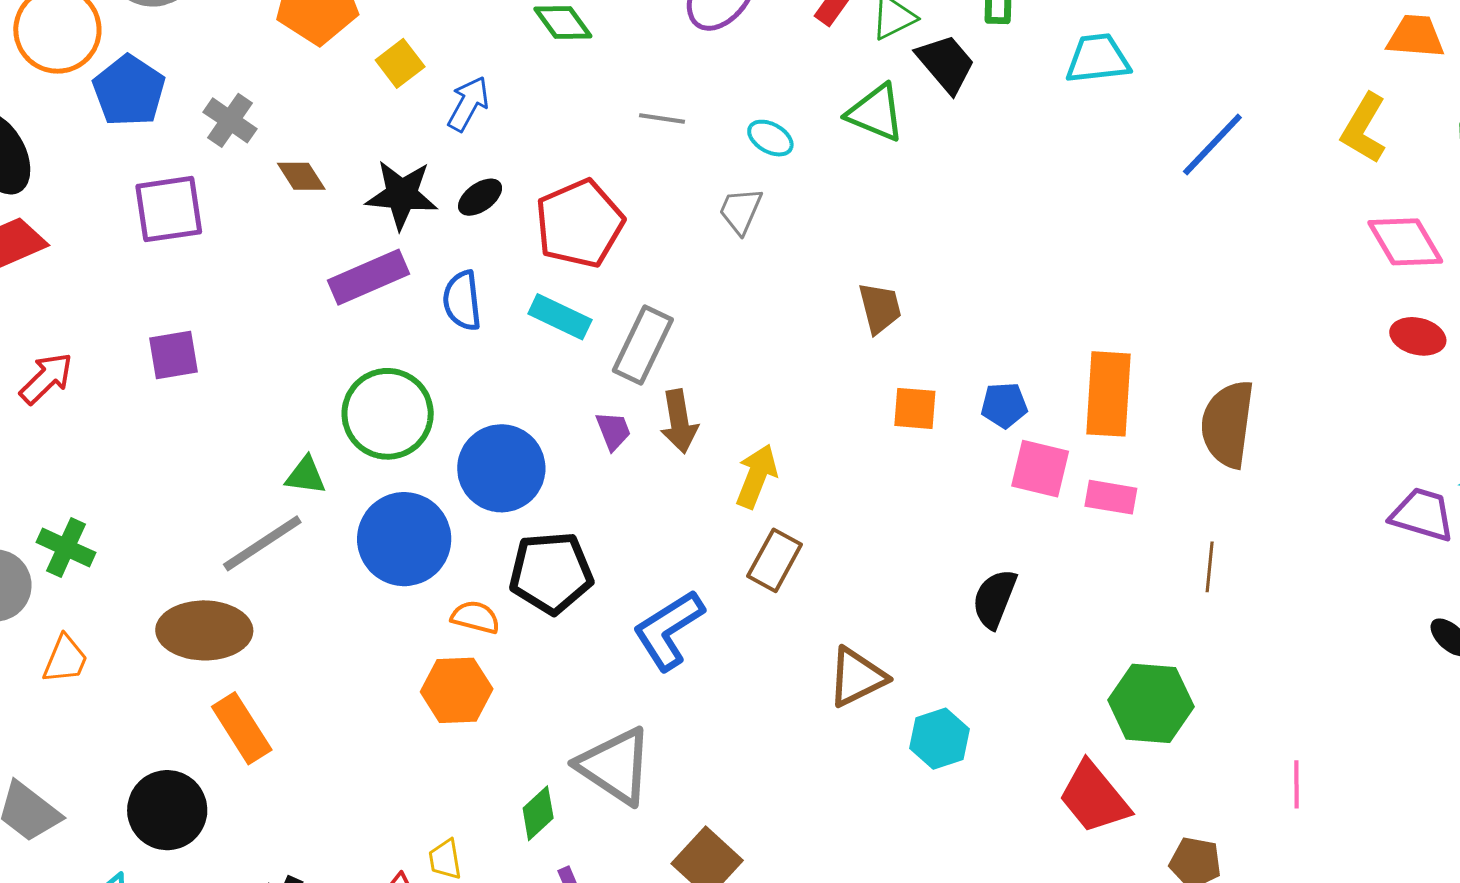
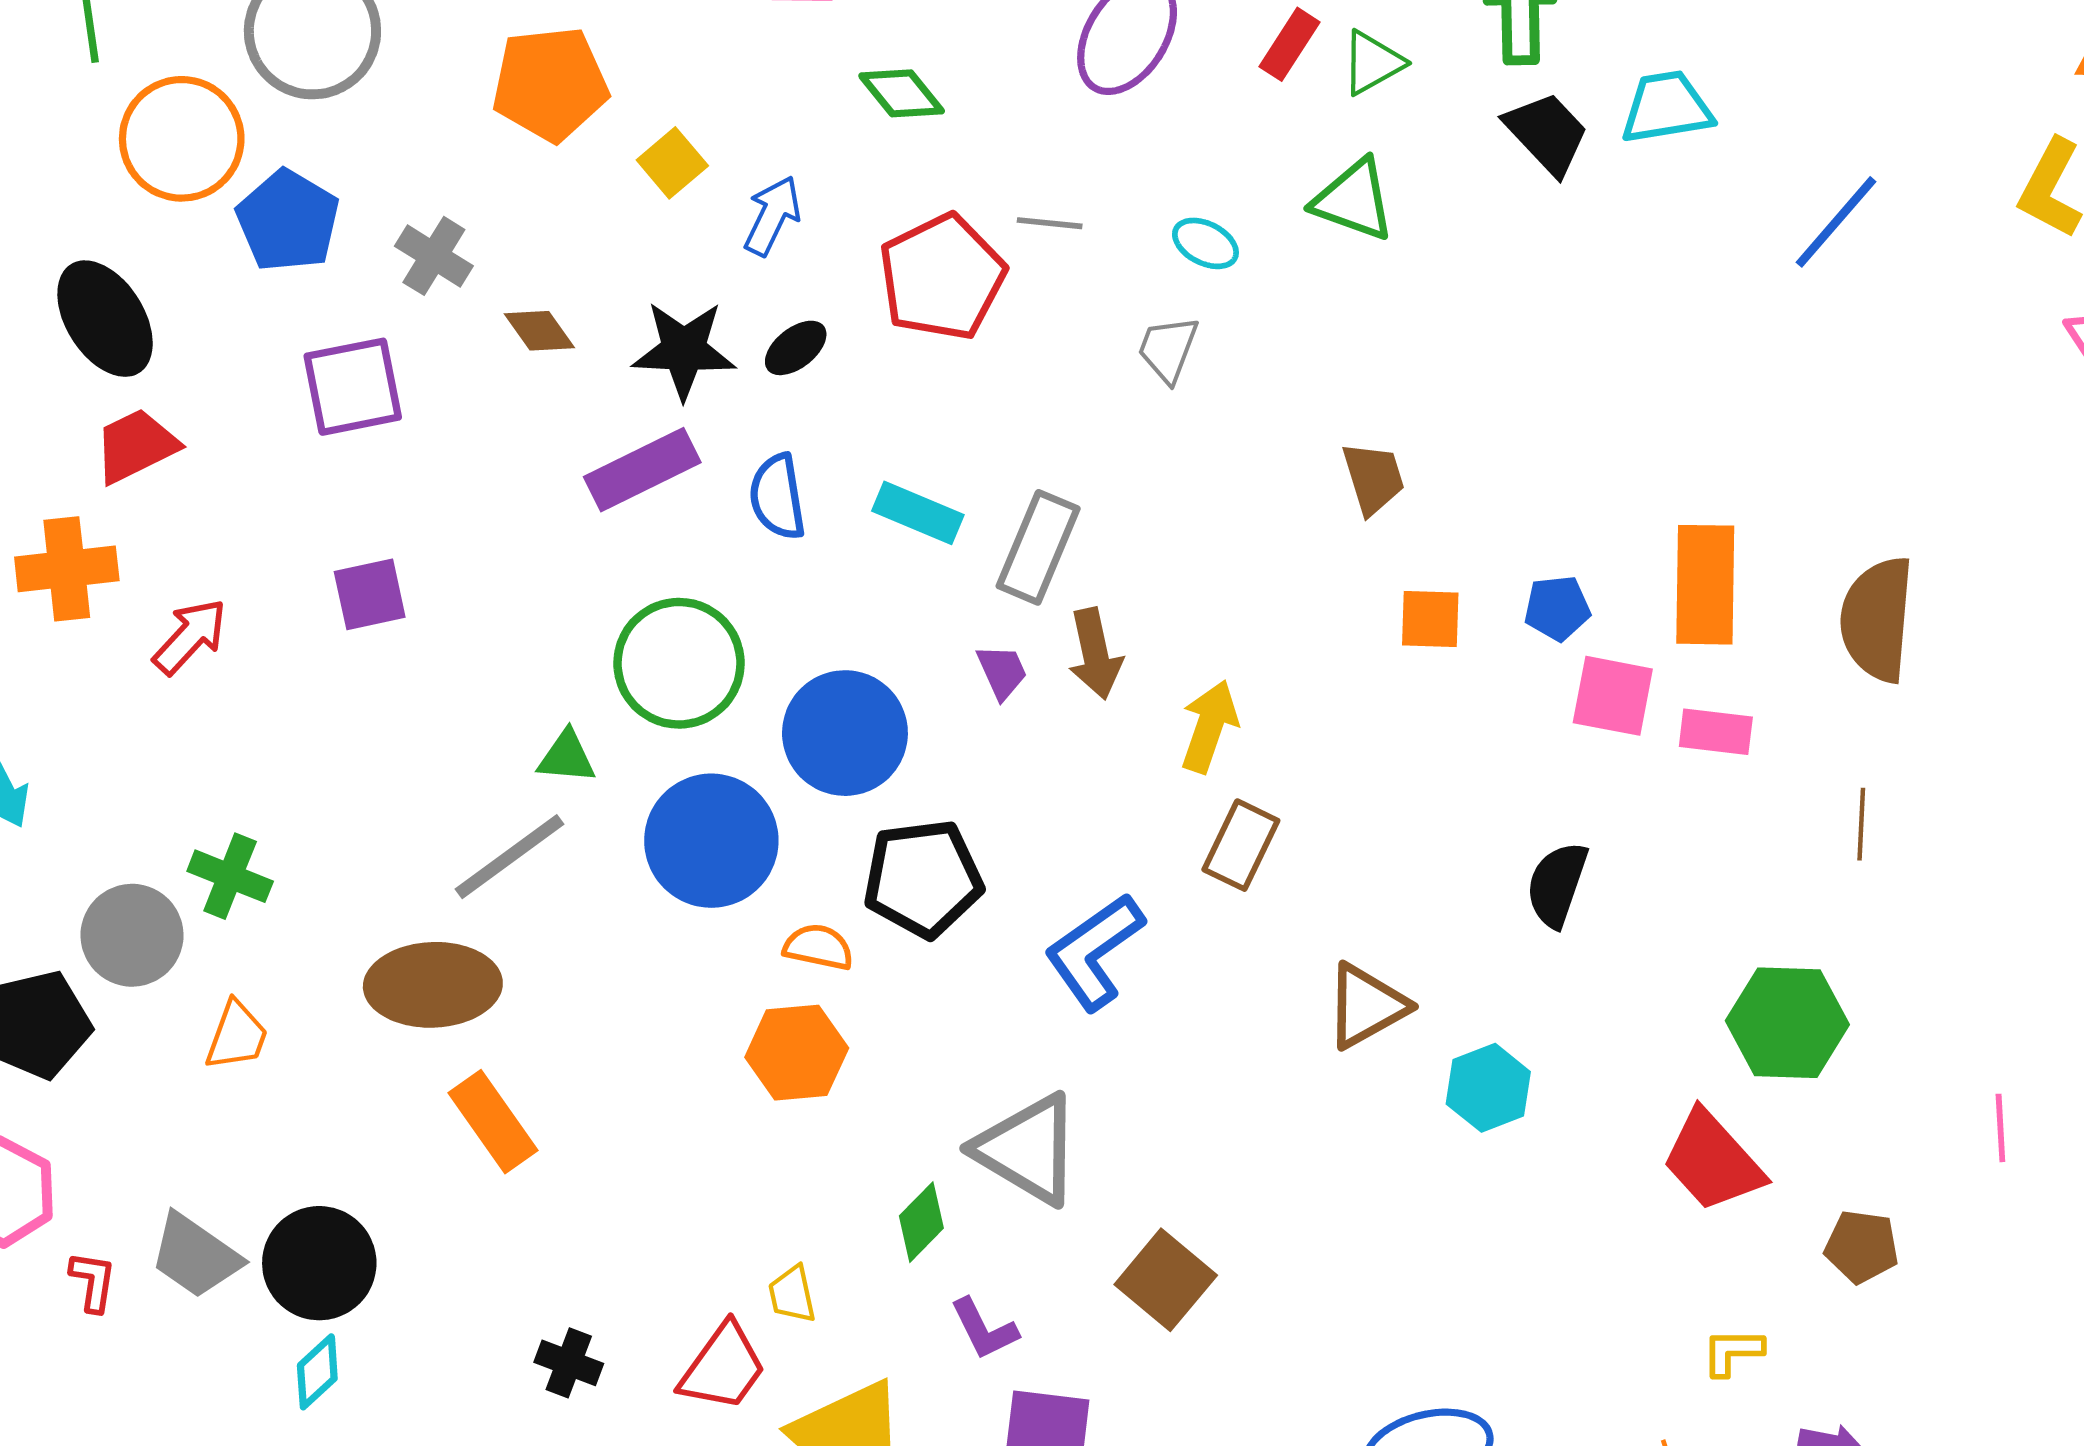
black trapezoid: (946, 64) -> (1547, 133), moved
red pentagon: (579, 223) -> (942, 277), moved
black circle: (167, 810) -> (319, 1263), moved

